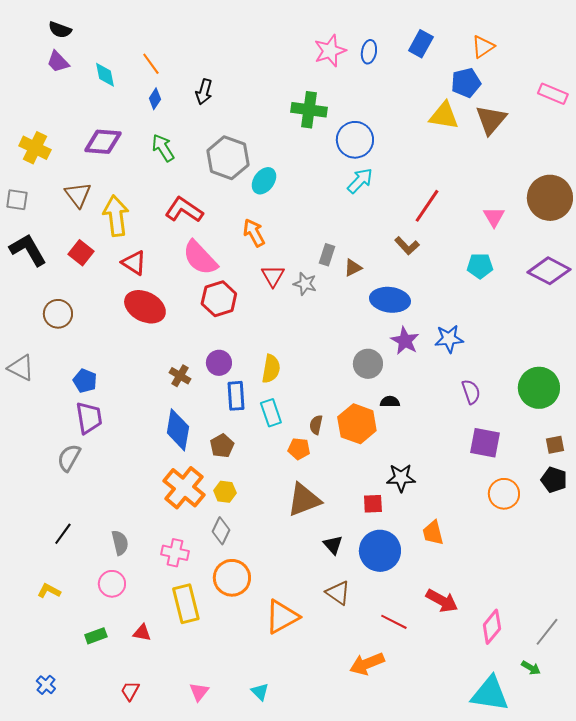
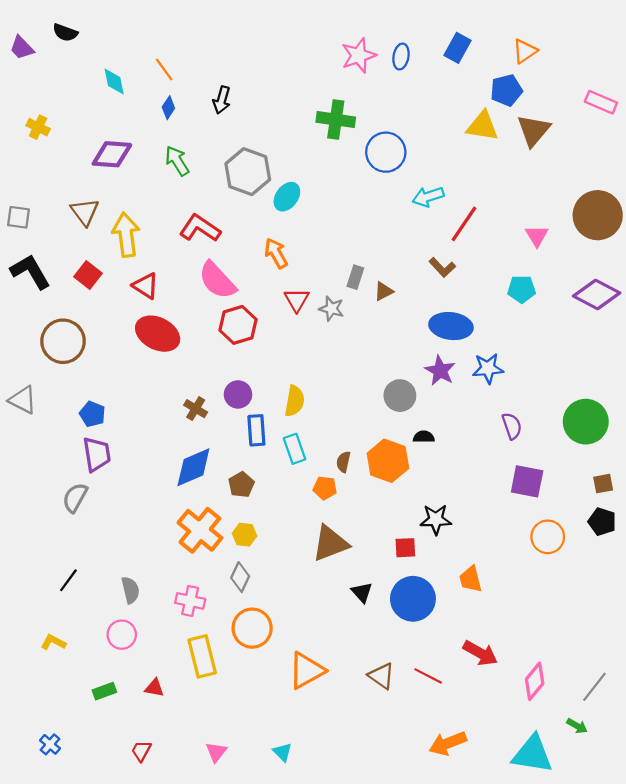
purple trapezoid: (58, 62) -> (22, 48), moved
yellow cross: (35, 148) -> (38, 127), moved, size x0.7
cyan arrow: (360, 181) -> (428, 197), moved, turned -152
blue ellipse: (390, 300) -> (451, 326), moved
brown circle: (58, 314) -> (63, 341), size x1.4
blue diamond: (178, 430) -> (193, 467), turned 57
brown triangle: (338, 593) -> (381, 676), moved
orange arrow: (367, 664) -> (448, 743), moved

